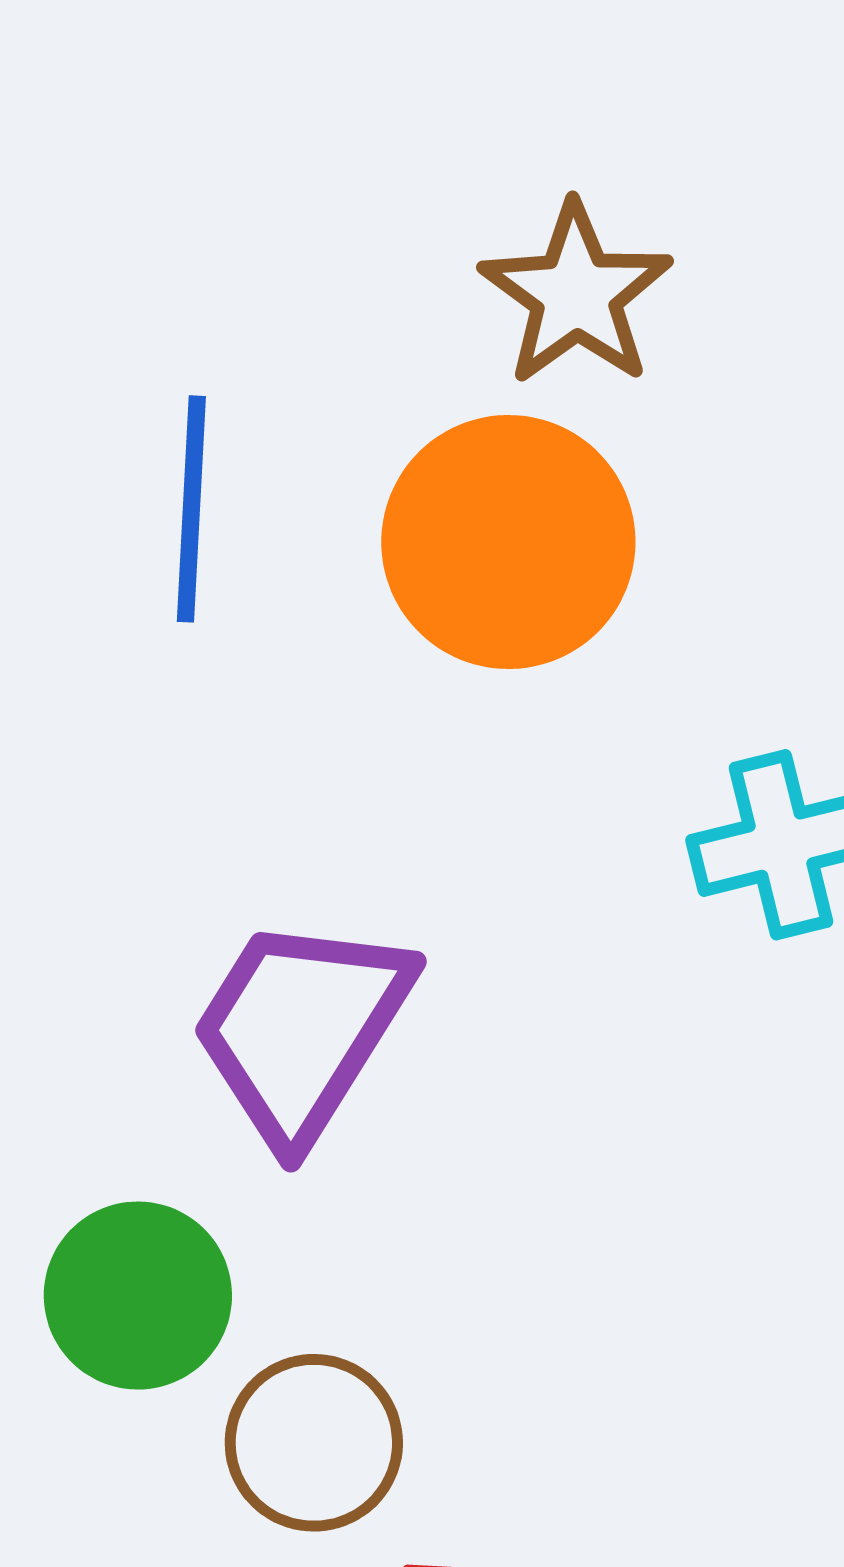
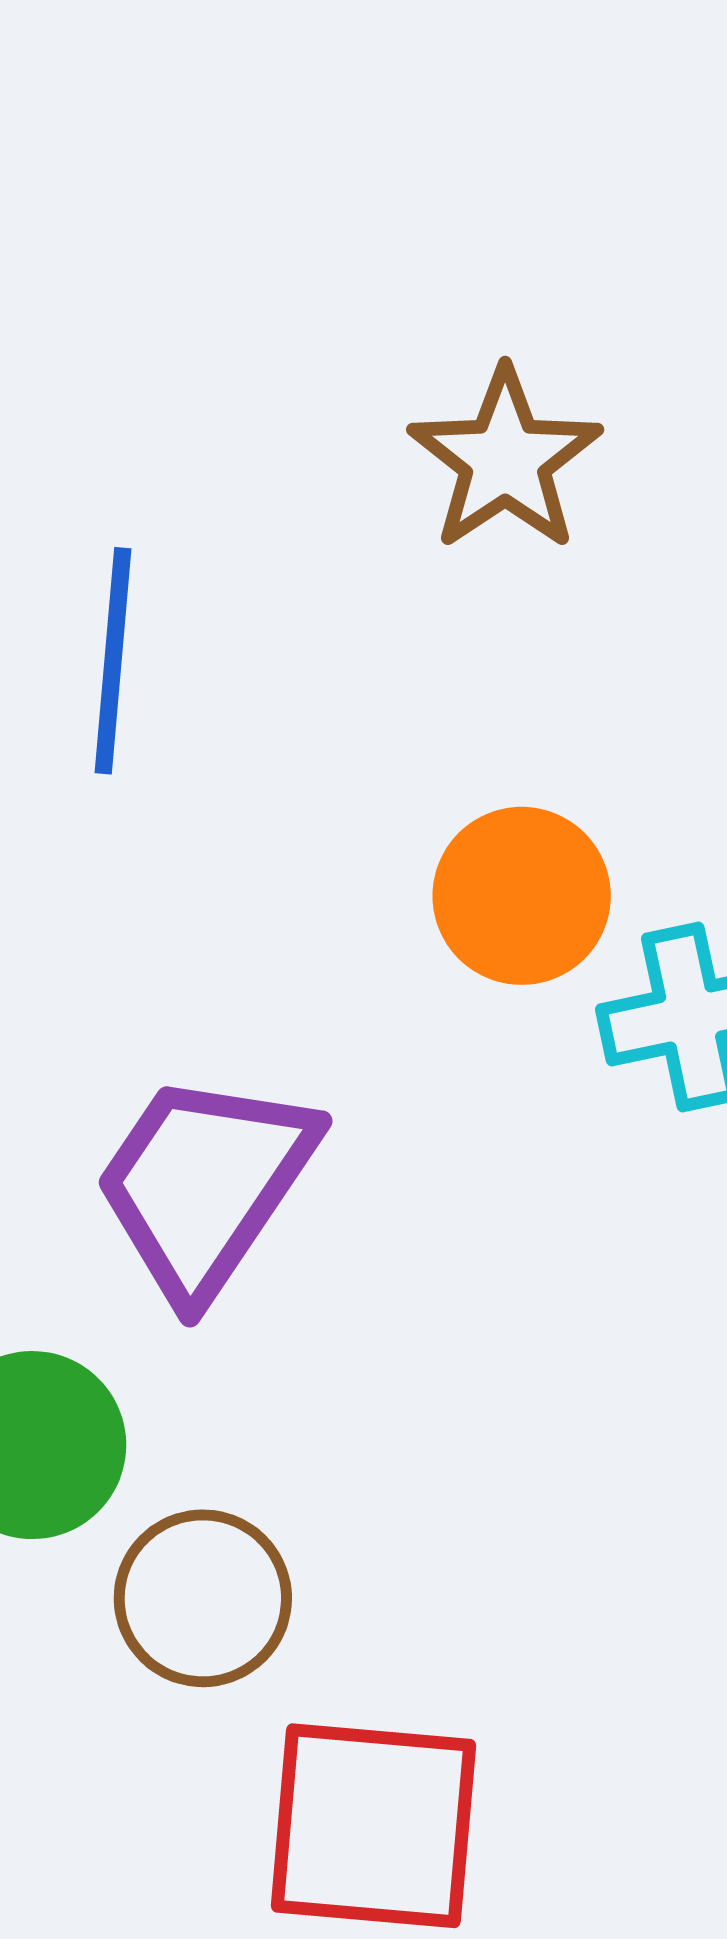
orange circle: (508, 542) -> (522, 896), moved, size x0.7

